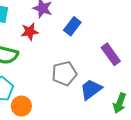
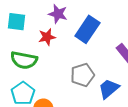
blue rectangle: (72, 26) -> (87, 29), size x1.5

